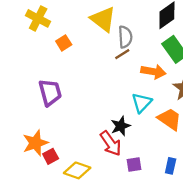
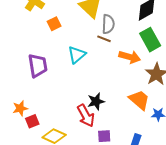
brown line: (122, 54) -> (104, 39), turned 48
cyan triangle: (142, 103) -> (77, 55), moved
orange star: (35, 143) -> (20, 108), size x0.7

